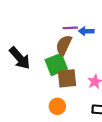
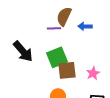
purple line: (70, 28) -> (54, 28), moved
brown semicircle: (64, 45) -> (64, 16), moved

